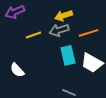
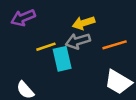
cyan rectangle: (68, 55) -> (62, 59), moved

